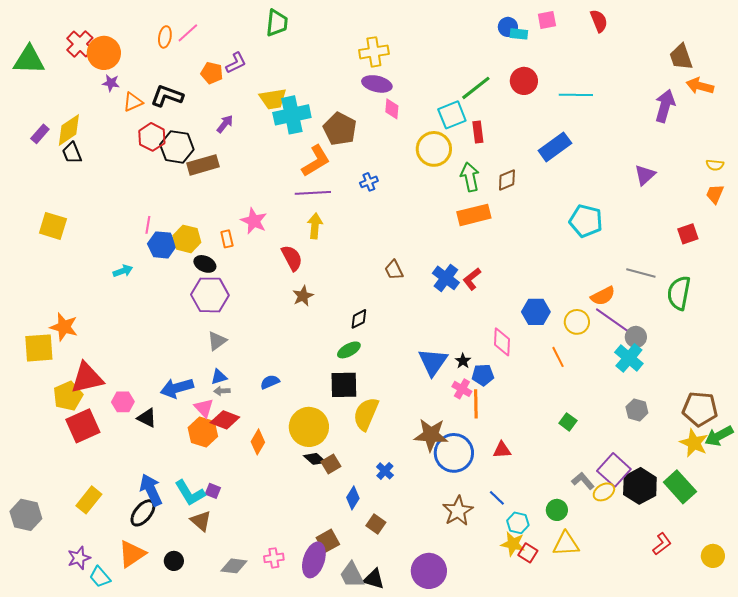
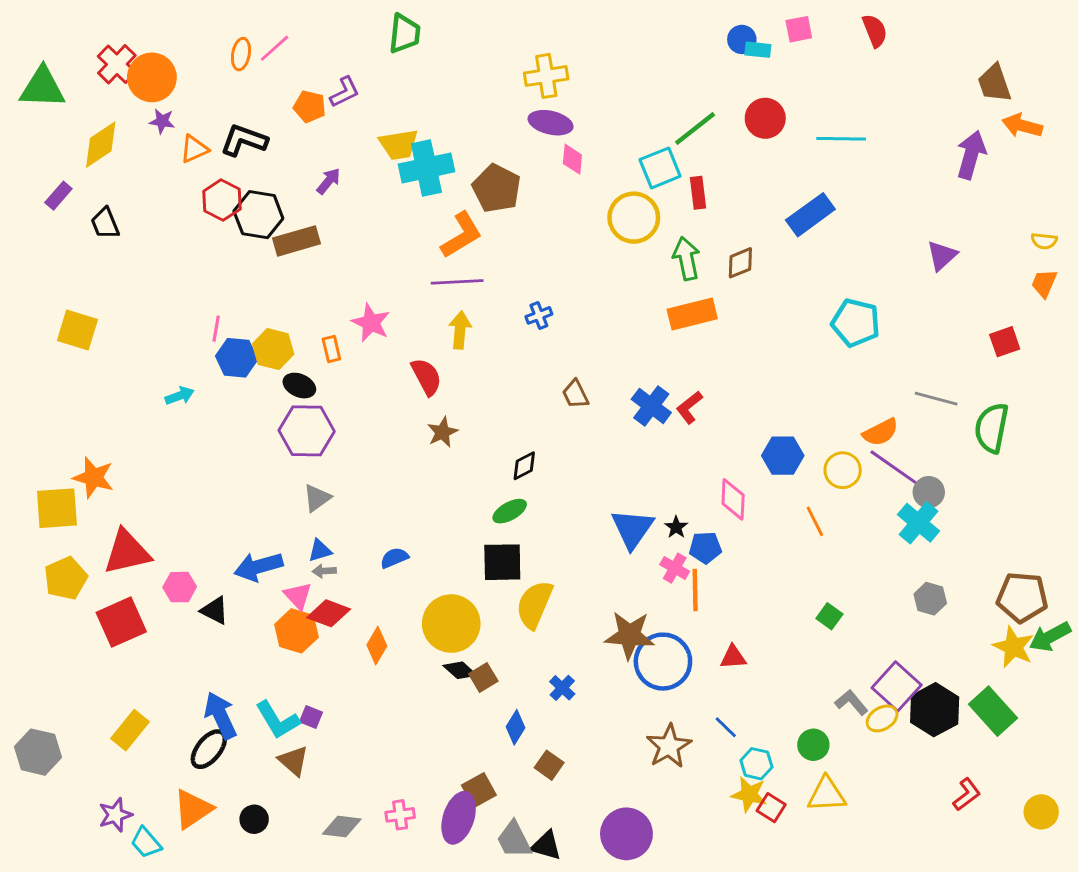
yellow diamond: (69, 130) -> (101, 145), moved
blue cross: (369, 182) -> (539, 315), moved
yellow pentagon: (68, 396) -> (66, 578), moved

